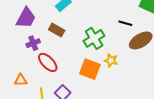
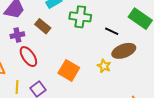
green cross: (94, 38) -> (80, 17), moved, turned 30
yellow star: (111, 60) -> (104, 66), moved

